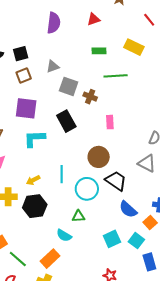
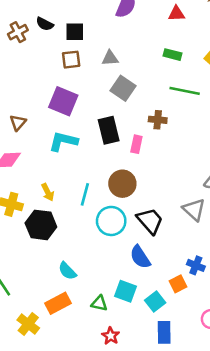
brown cross: (90, 97) -> (158, 120), moved, turned -32
pink rectangle: (110, 122) -> (136, 144), moved
brown circle: (99, 157) -> (122, 184), moved
yellow arrow: (33, 180) -> (48, 192), turned -104
blue semicircle: (128, 209) -> (140, 257), moved
green triangle: (79, 216) -> (99, 303), moved
cyan square: (112, 239) -> (125, 291), turned 30
orange rectangle: (50, 259) -> (58, 303), moved

